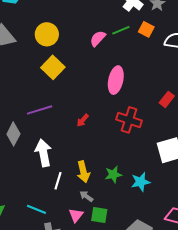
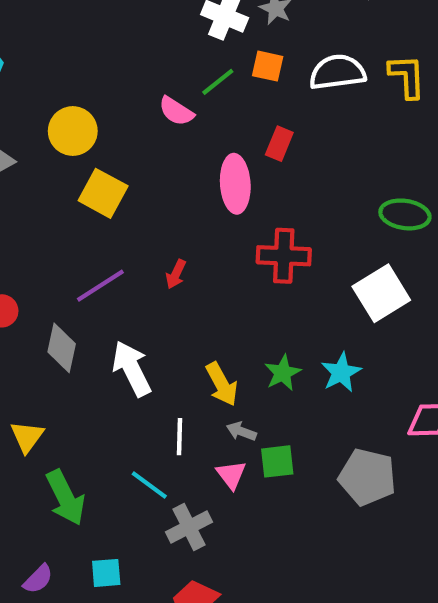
pink semicircle: (98, 39) -> (176, 111), turned -84
red rectangle: (167, 99) -> (279, 144), moved
red arrow: (83, 120) -> (176, 274), moved
white line: (58, 181) -> (180, 437), moved
cyan line: (36, 209) -> (149, 485), turned 30

